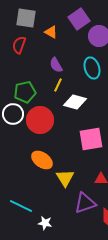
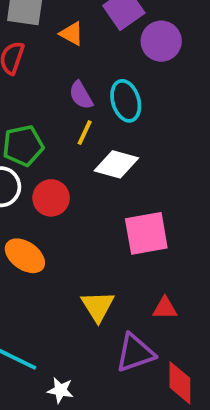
cyan ellipse: (92, 68) -> (126, 101), moved
red circle: (40, 120) -> (51, 198), size x0.7
orange ellipse: (42, 160) -> (25, 256), moved

